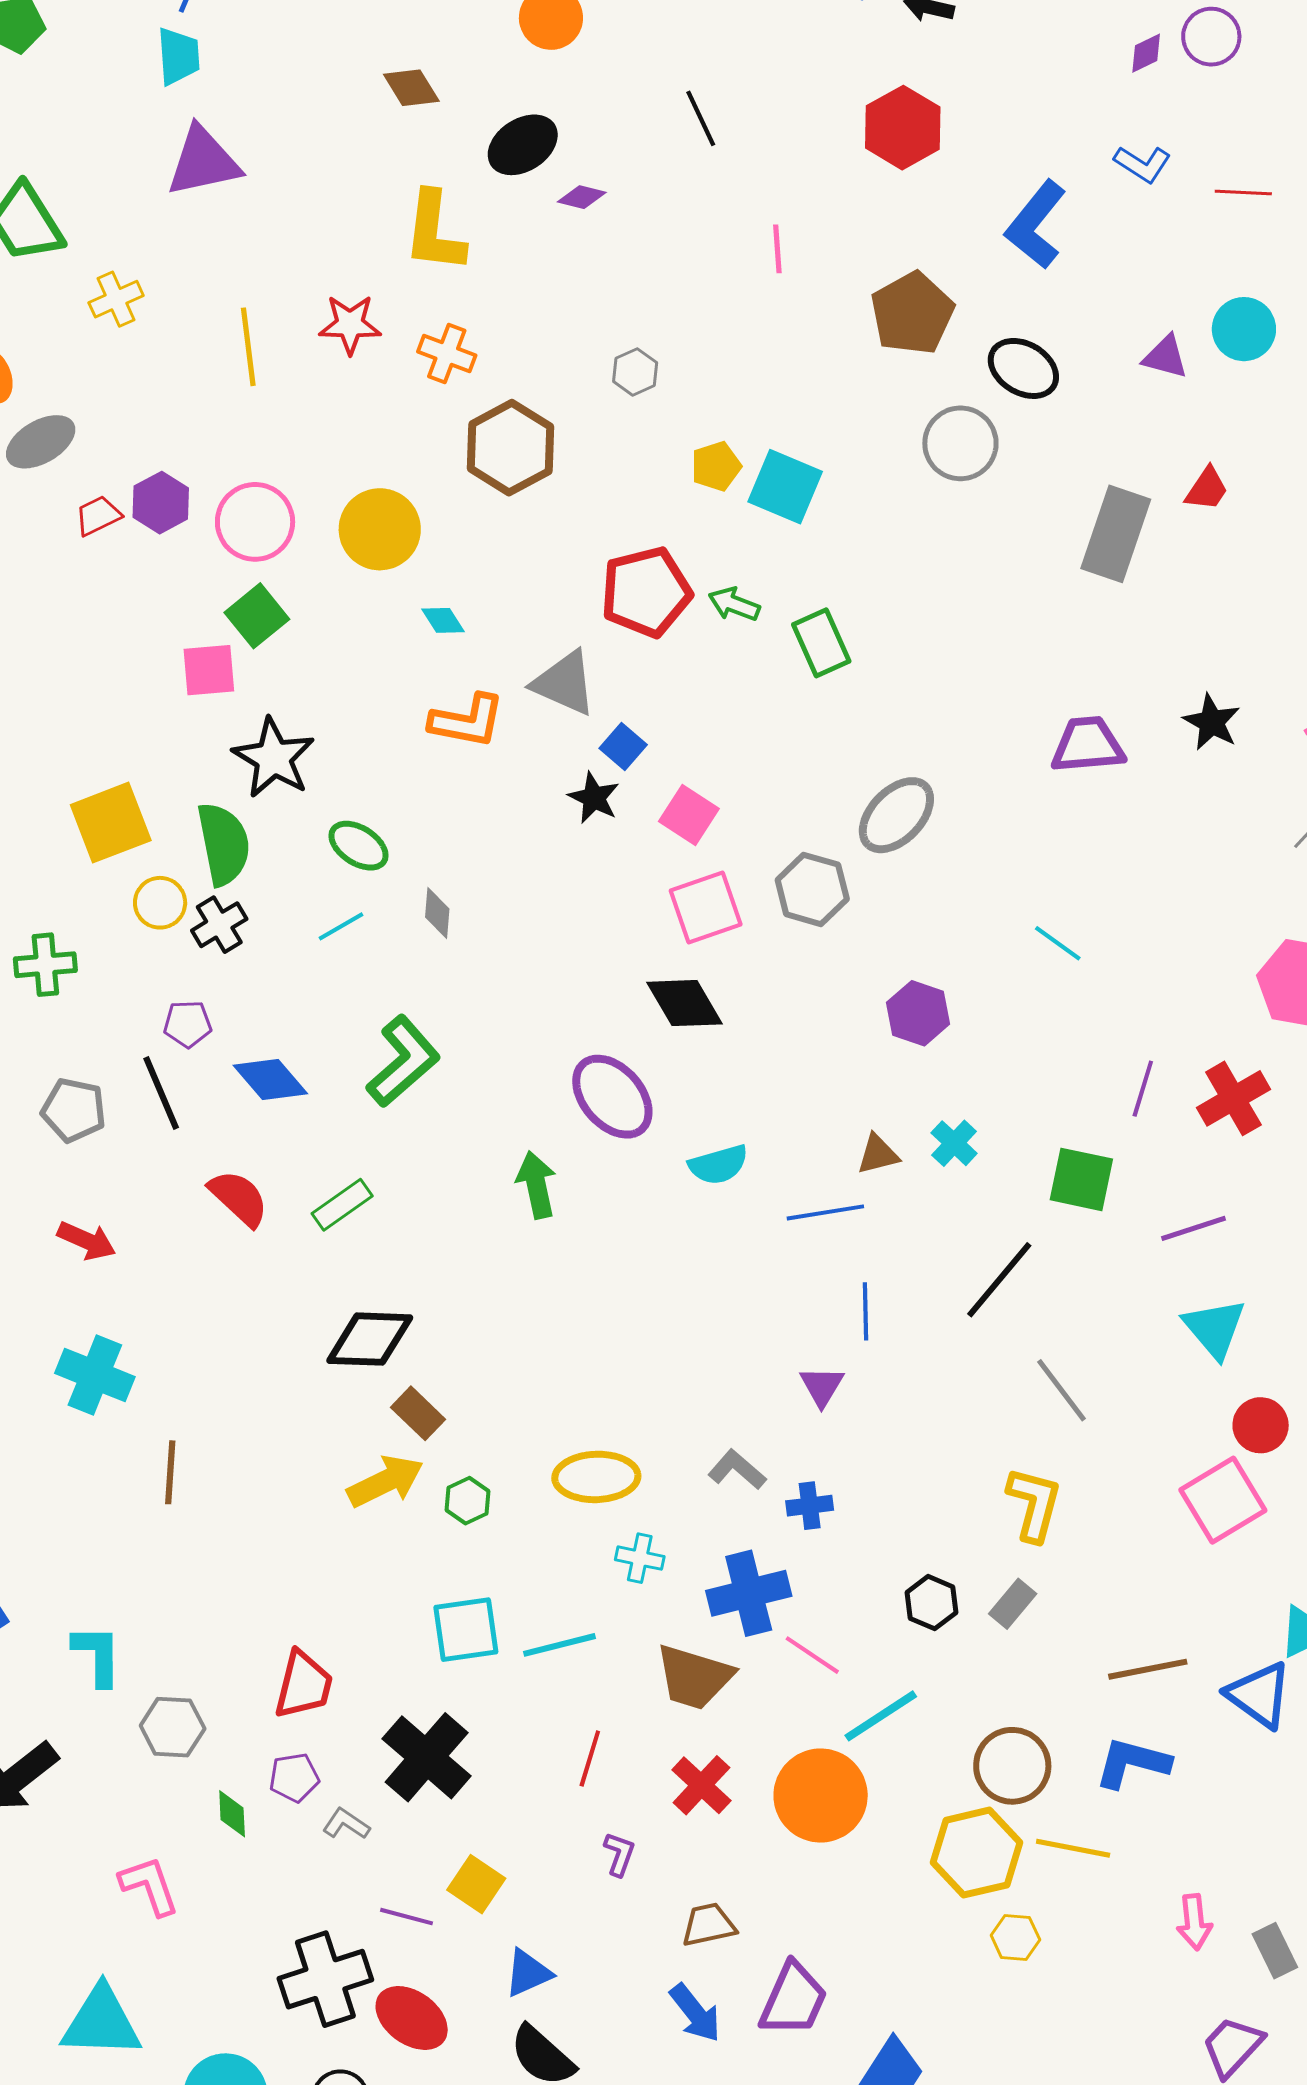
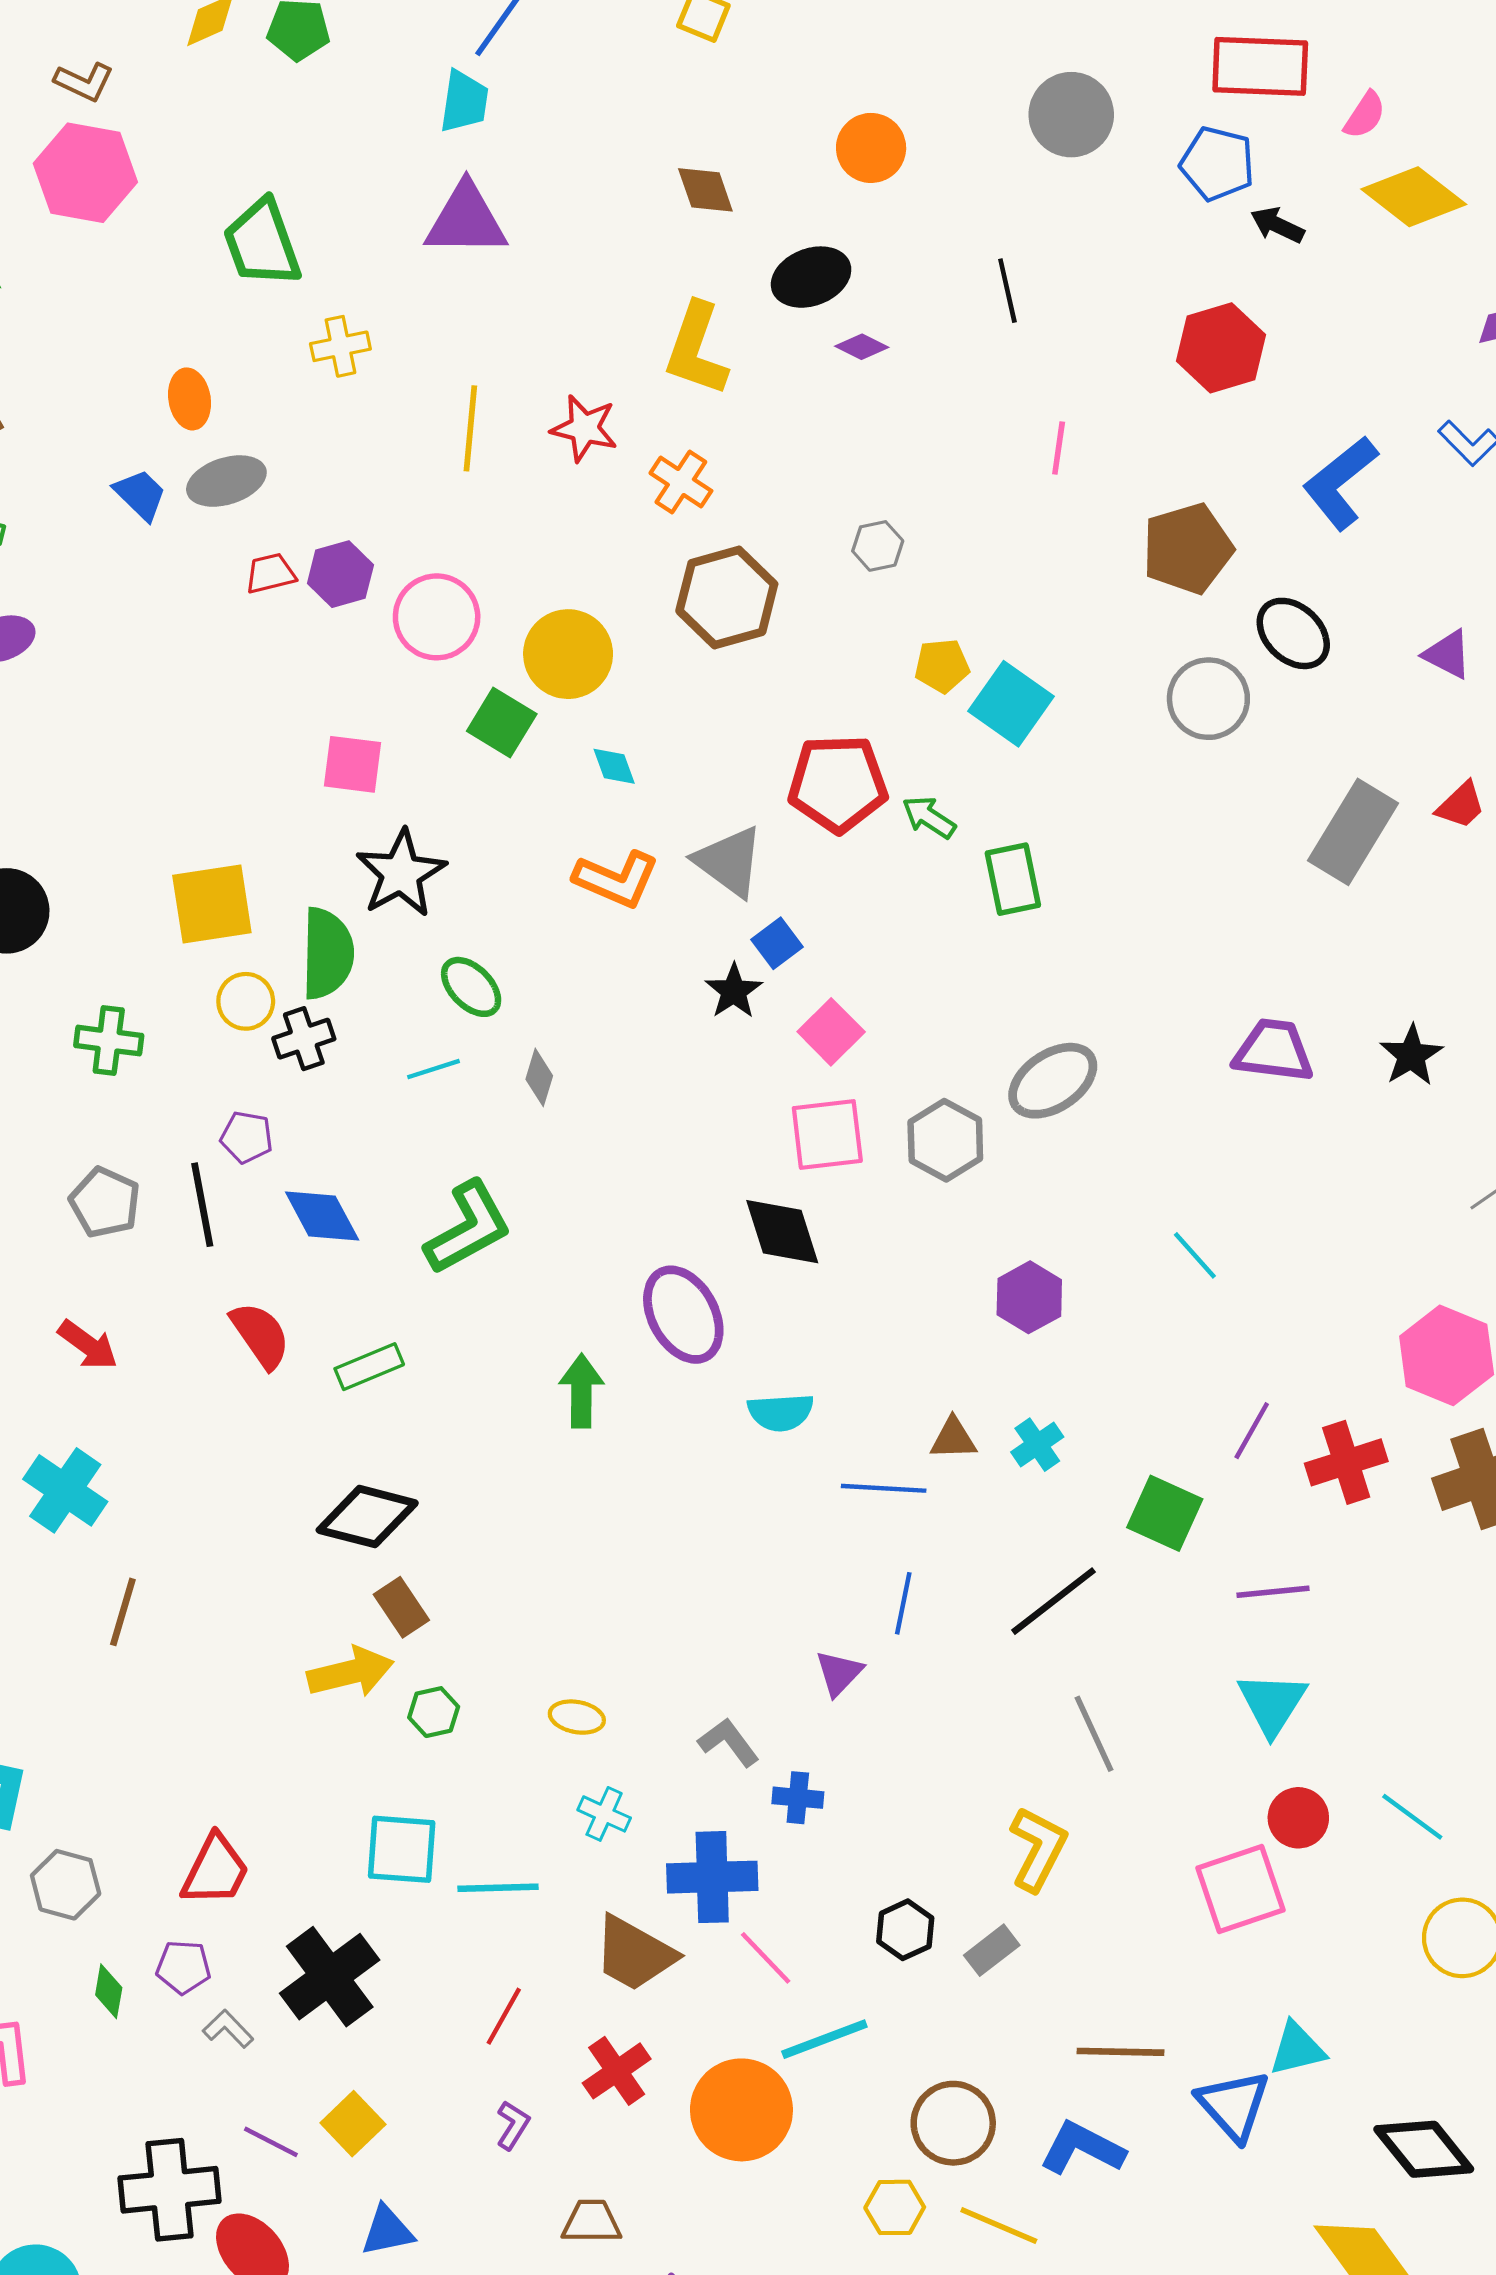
green square: (257, 616) -> (502, 723), moved, turned -32
yellow ellipse: (596, 1477) -> (577, 1717), size x0.6
yellow hexagon: (977, 1853) -> (895, 2207), size x0.6

